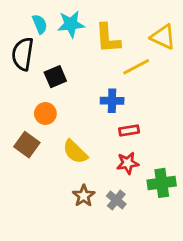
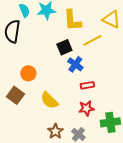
black square: (55, 77) -> (64, 47), moved
blue cross: (112, 101) -> (75, 64), turned 35

